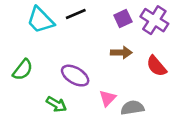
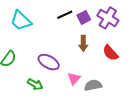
black line: (76, 14) -> (65, 15), moved
brown arrow: (121, 53) -> (83, 43), turned 91

